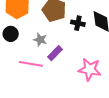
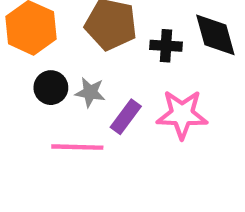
black circle: (11, 34) -> (51, 88), moved
pink star: (90, 69) -> (182, 114), moved

